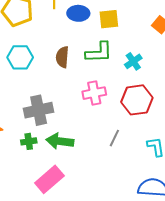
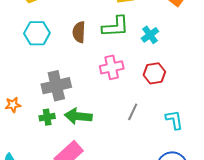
red hexagon: (137, 100) -> (154, 73), size x0.7

